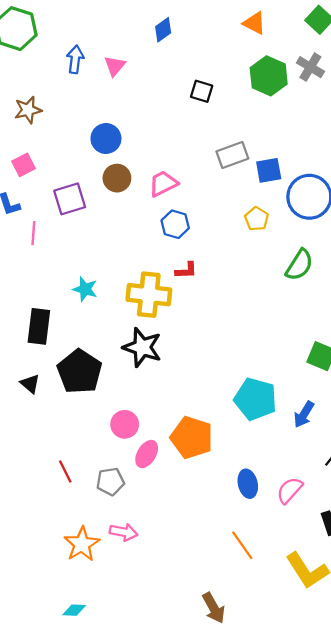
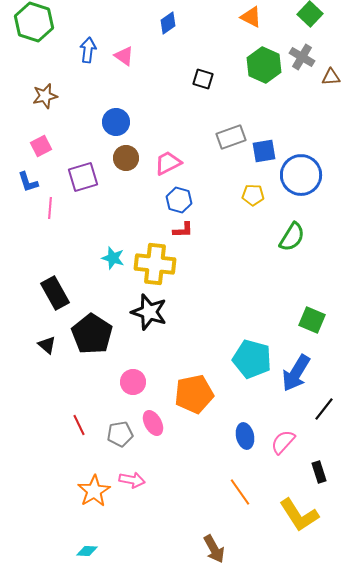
pink triangle: (115, 66) -> (124, 56), turned -35
yellow pentagon: (257, 219) -> (253, 195), turned -30
red L-shape: (186, 270) -> (183, 230), moved
cyan star: (85, 289) -> (113, 258), moved
black rectangle: (39, 326) -> (55, 293), turned -36
blue arrow: (304, 414) -> (296, 373), size x1.5
orange pentagon: (192, 438) -> (194, 394), turned -30
pink ellipse: (147, 454) -> (153, 423), moved, turned -60

